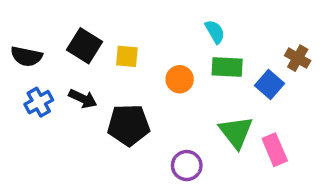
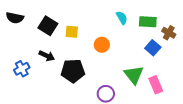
black semicircle: (26, 56) -> (15, 18), moved
green rectangle: (227, 67) -> (148, 22), moved
blue cross: (39, 102) -> (22, 69), moved

